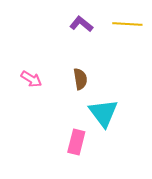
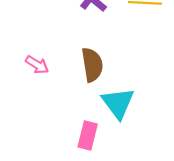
brown semicircle: (80, 79) -> (92, 65), size x1.4

